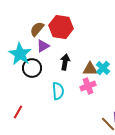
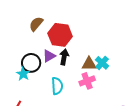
red hexagon: (61, 27) -> (60, 35), moved
purple triangle: (43, 46) -> (49, 56), moved
cyan star: (20, 54) -> (23, 74), moved, size x0.6

